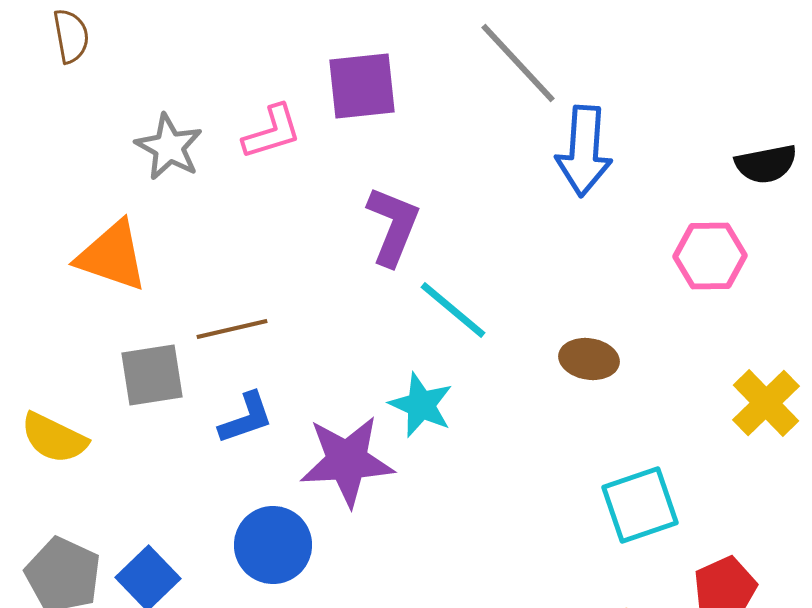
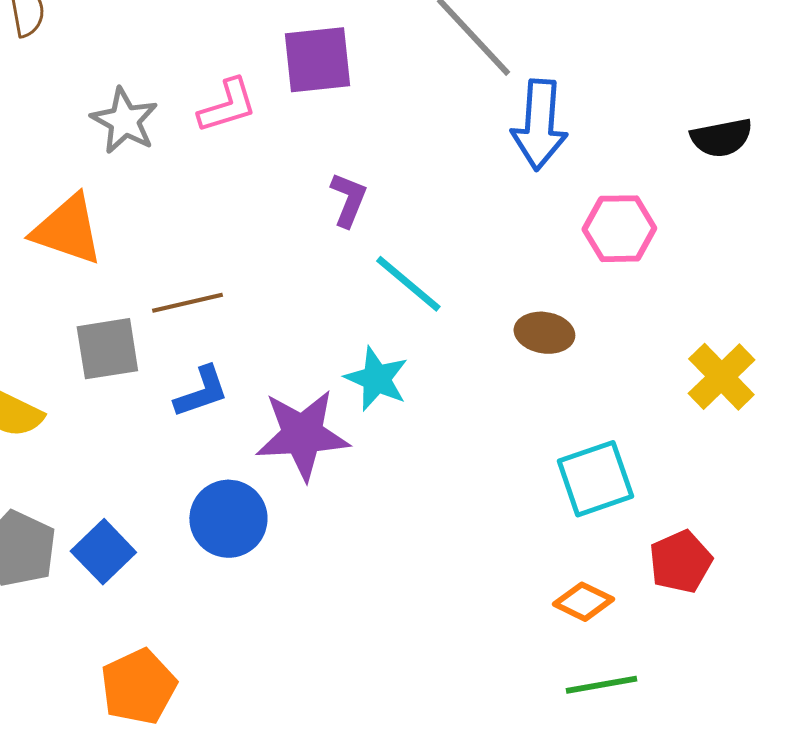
purple L-shape: (393, 226) -> (348, 200), size x0.7
pink hexagon: (710, 256) -> (619, 229), moved

